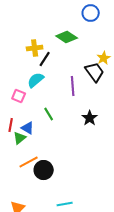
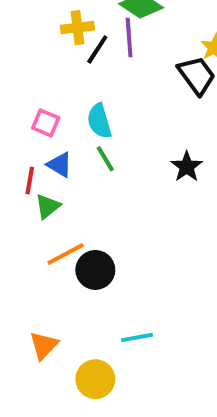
cyan semicircle: (36, 80) -> (99, 121), moved, turned -66
purple line: (73, 86) -> (129, 38), moved
blue triangle: (28, 128) -> (60, 165), moved

